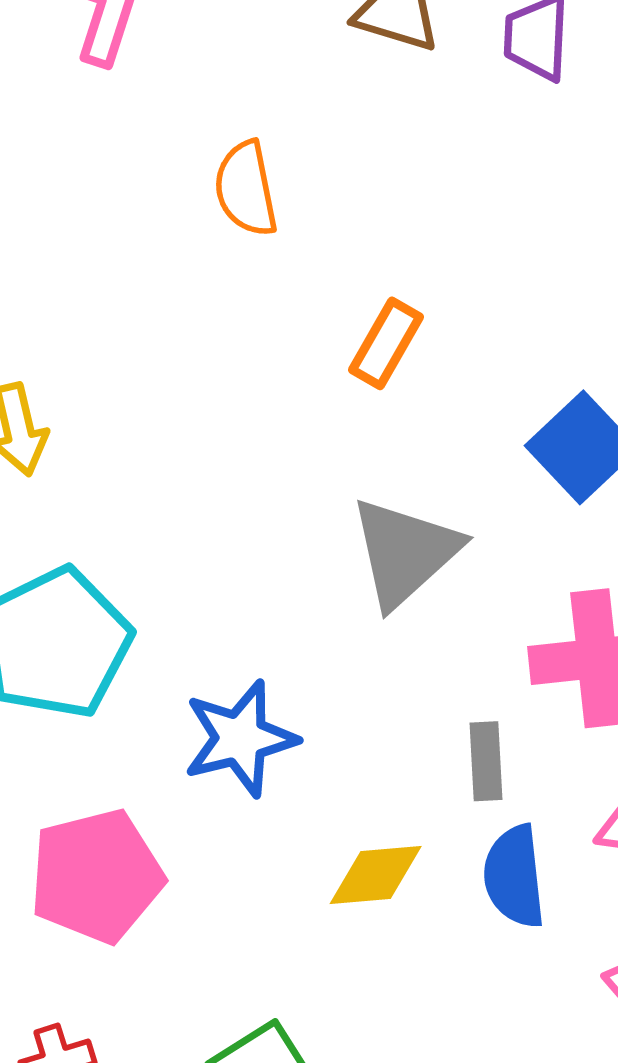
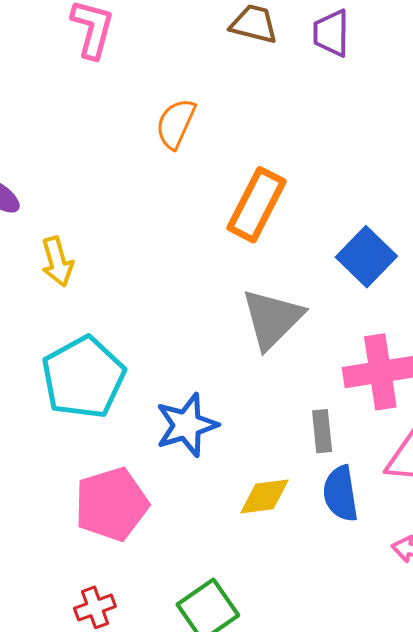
orange semicircle: (246, 189) -> (176, 124), turned 38
orange rectangle: (386, 343) -> (256, 205), size x1.5

